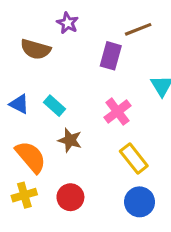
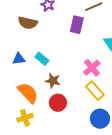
blue triangle: (19, 104) -> (19, 59), turned -32
pink cross: (117, 112) -> (92, 68), moved
red circle: (70, 197) -> (58, 103), moved

